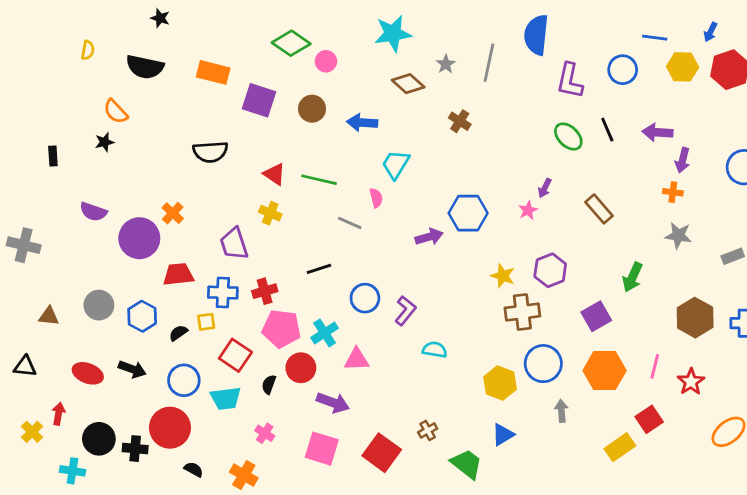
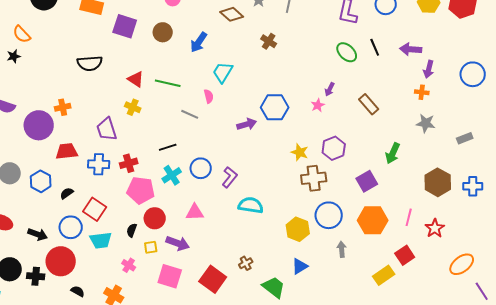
blue arrow: (362, 123) -> (199, 42), turned -60
orange cross: (173, 213) -> (63, 107), turned 35
yellow square: (206, 322) -> (151, 247), moved
cyan cross: (325, 333) -> (172, 175), moved
cyan semicircle: (435, 350) -> (251, 205), size x1.4
red square: (235, 355) -> (95, 209), moved
black arrow: (132, 369) -> (38, 234), moved

